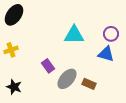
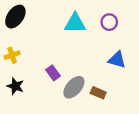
purple circle: (111, 34) -> (109, 22), moved
cyan triangle: (74, 35) -> (75, 23), moved
black star: (14, 87) -> (15, 86), moved

